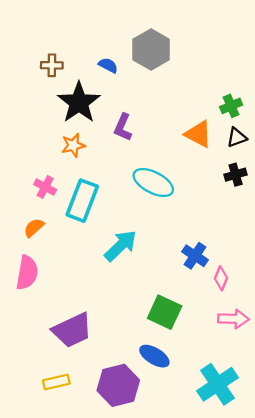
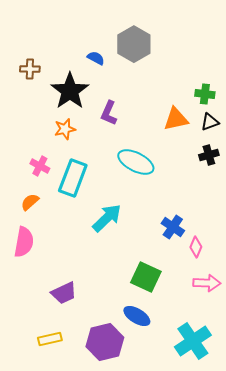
brown cross: (52, 65) -> (30, 69), moved
green cross: (231, 106) -> (205, 94), turned 30
orange triangle: (198, 134) -> (176, 119), turned -40
purple trapezoid: (72, 330) -> (64, 293), size x0.7

